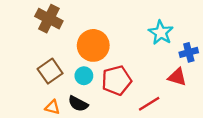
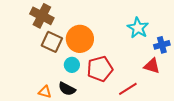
brown square: (50, 71) -> (52, 42), moved, turned -30

